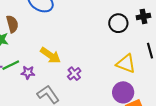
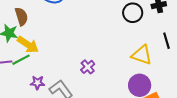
yellow arrow: (50, 55) -> (28, 45), moved
purple star: (28, 72) -> (37, 83), moved

